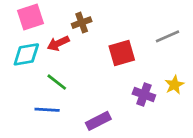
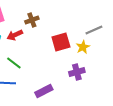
yellow star: (174, 85) -> (83, 47), moved
purple cross: (144, 95) -> (77, 72), turned -35

